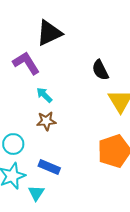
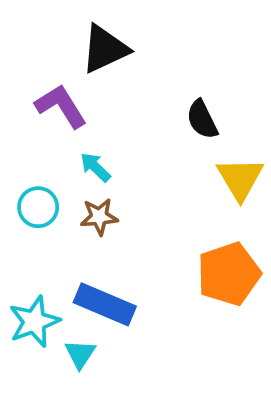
cyan circle: (13, 144) -> (38, 207), moved
blue rectangle: (49, 167) -> (105, 304), size x1.4

